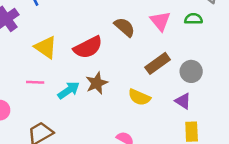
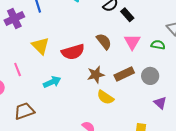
gray circle: (191, 71) -> (150, 76), moved
pink line: (35, 82) -> (18, 70), moved, turned 56
brown star: (97, 83) -> (96, 75), moved
purple triangle: (183, 101) -> (160, 103), moved

